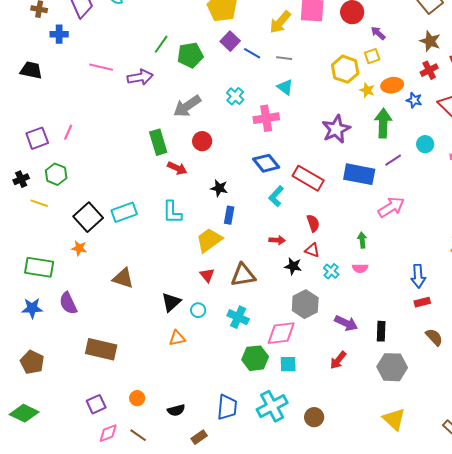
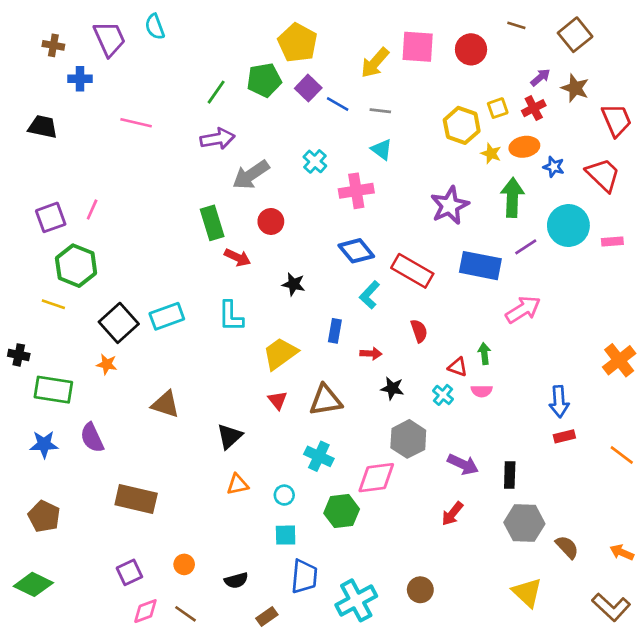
purple arrow: (378, 33) -> (540, 77), moved, turned 98
green pentagon: (190, 55) -> (264, 80), moved
red cross: (429, 70) -> (534, 108), moved
purple arrow: (140, 77) -> (217, 139), moved
cyan circle: (425, 144) -> (568, 225), size x1.8
green hexagon: (56, 174) -> (76, 266), size x1.4
black cross: (21, 179) -> (19, 355), moved, turned 35
blue rectangle: (229, 215) -> (335, 331), moved
red triangle: (312, 250) -> (458, 367), moved
cyan circle: (198, 310) -> (284, 495), moved
brown semicircle: (434, 337) -> (567, 547), moved
cyan square: (288, 364) -> (286, 535), moved
cyan cross: (272, 406) -> (356, 600), moved

